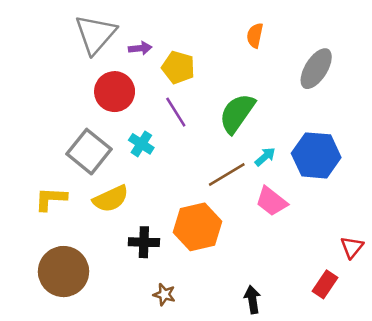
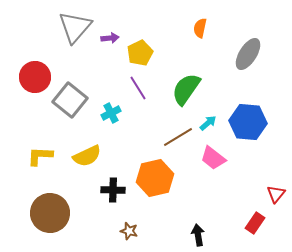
yellow pentagon: (178, 67) -> (140, 53), turned 30
red circle: (115, 92) -> (35, 77), moved
cyan cross: (141, 144) -> (111, 113), turned 30
gray square: (89, 152) -> (70, 100), moved

